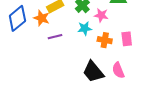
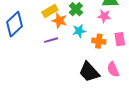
pink star: (101, 15) -> (104, 16), moved
orange star: (42, 18) -> (59, 21), moved

